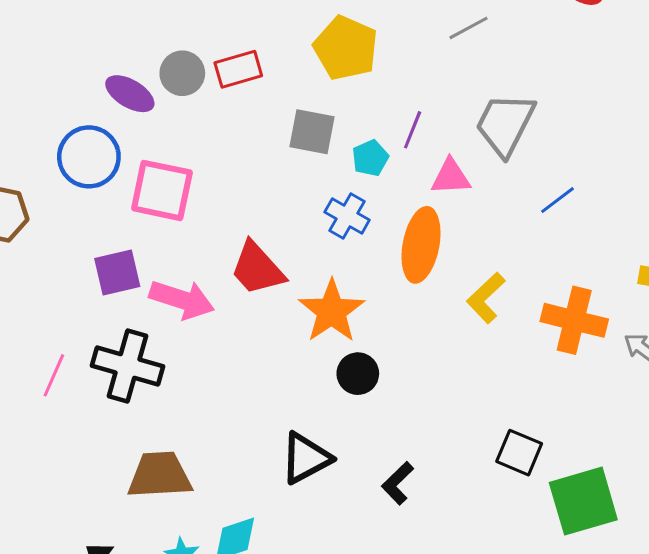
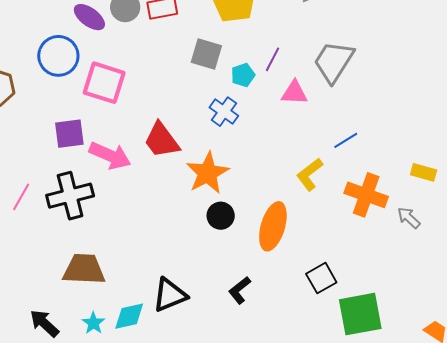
blue line: (558, 200) -> (346, 140), moved
orange ellipse: (421, 245) -> (273, 226), moved
black cross: (128, 366) -> (70, 196), turned -36
black square: (519, 453) -> (321, 278), turned 32
black triangle: (306, 458) -> (170, 295), moved

